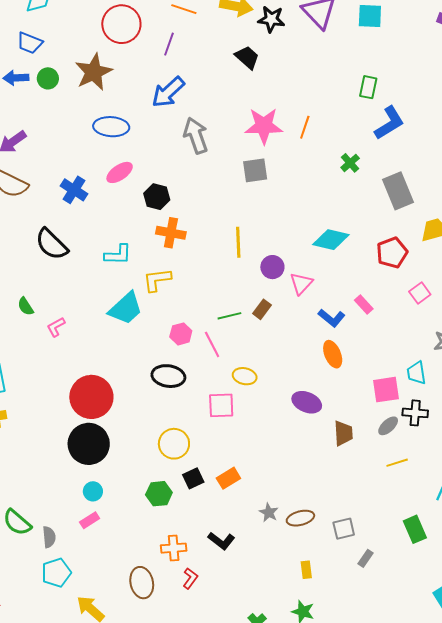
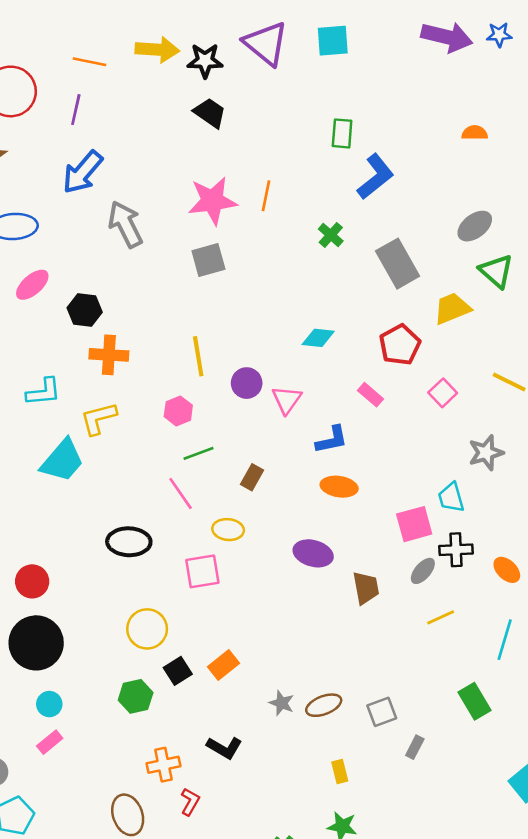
black trapezoid: (247, 57) -> (210, 113), moved
cyan diamond: (331, 240) -> (318, 338), size x0.7
pink rectangle: (364, 304) -> (371, 395), moved
brown rectangle: (262, 309) -> (252, 477), moved
blue L-shape: (332, 318) -> (332, 440), turned -44
pink hexagon: (181, 334) -> (178, 411), moved
orange ellipse: (333, 354) -> (339, 487), turned -52
red circle: (91, 397) -> (32, 581), size x0.6

